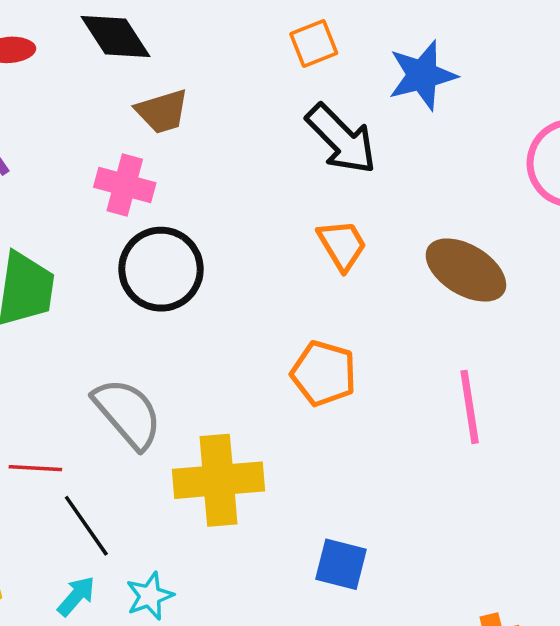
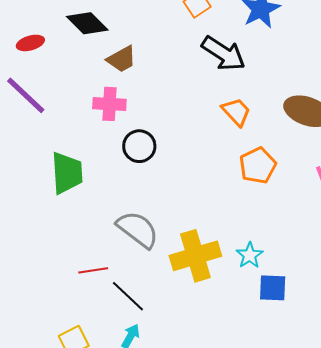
black circle: (161, 269) -> (139, 146), size x0.7
orange pentagon: (324, 373) -> (258, 166), moved, turned -30
cyan star: (150, 596) -> (250, 255), moved

